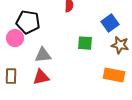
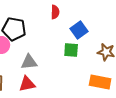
blue square: (110, 23) -> (79, 30), moved

